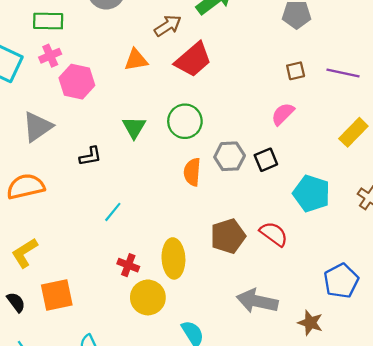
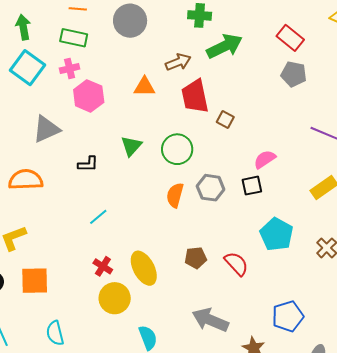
red trapezoid: (193, 60) -> (195, 96), turned 108
brown square: (296, 71) -> (225, 120), moved, turned 30
black square: (266, 160) -> (252, 186), moved
brown pentagon: (228, 236) -> (196, 258), size x0.7
yellow ellipse: (173, 258) -> (144, 268), turned -36

